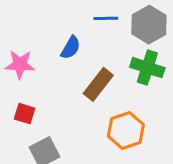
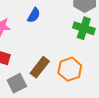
brown rectangle: (98, 84) -> (40, 67), moved

